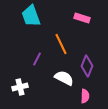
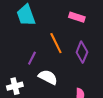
purple diamond: (87, 66) -> (82, 52), moved
white semicircle: (64, 78) -> (48, 77), moved

